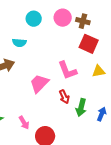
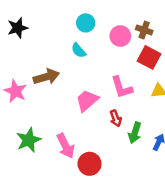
pink circle: (63, 18) -> (120, 36), moved
cyan semicircle: (19, 43) -> (79, 50), moved, turned 40
pink arrow: (24, 123) -> (66, 146), size x1.5

